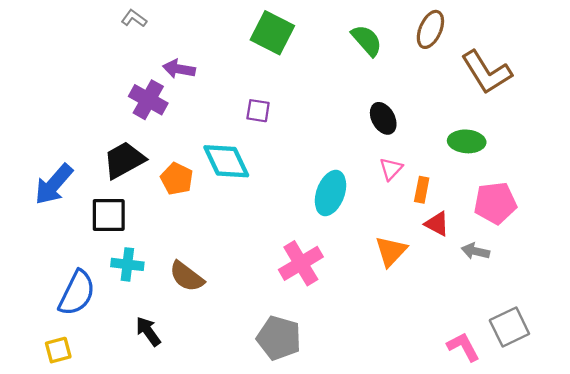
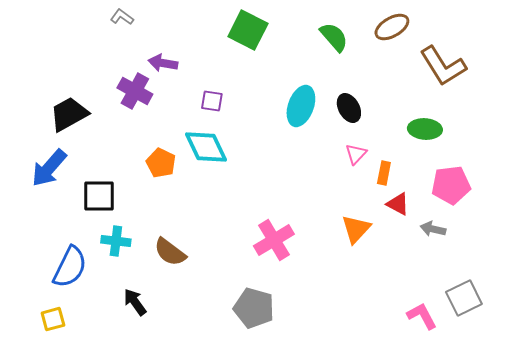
brown ellipse: (430, 29) -> (392, 27), turned 36
purple square: (258, 111) -> (212, 101), moved
black trapezoid: (124, 160) -> (69, 114), moved
cyan ellipse: (331, 193) -> (301, 106), moved

